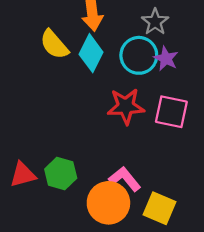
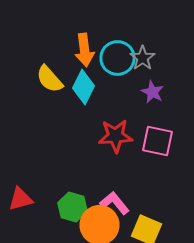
cyan circle: (139, 55) -> (118, 58), moved
green hexagon: (61, 174) -> (72, 207), moved

